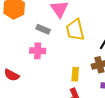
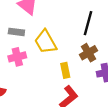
yellow trapezoid: (75, 30) -> (46, 42), moved

